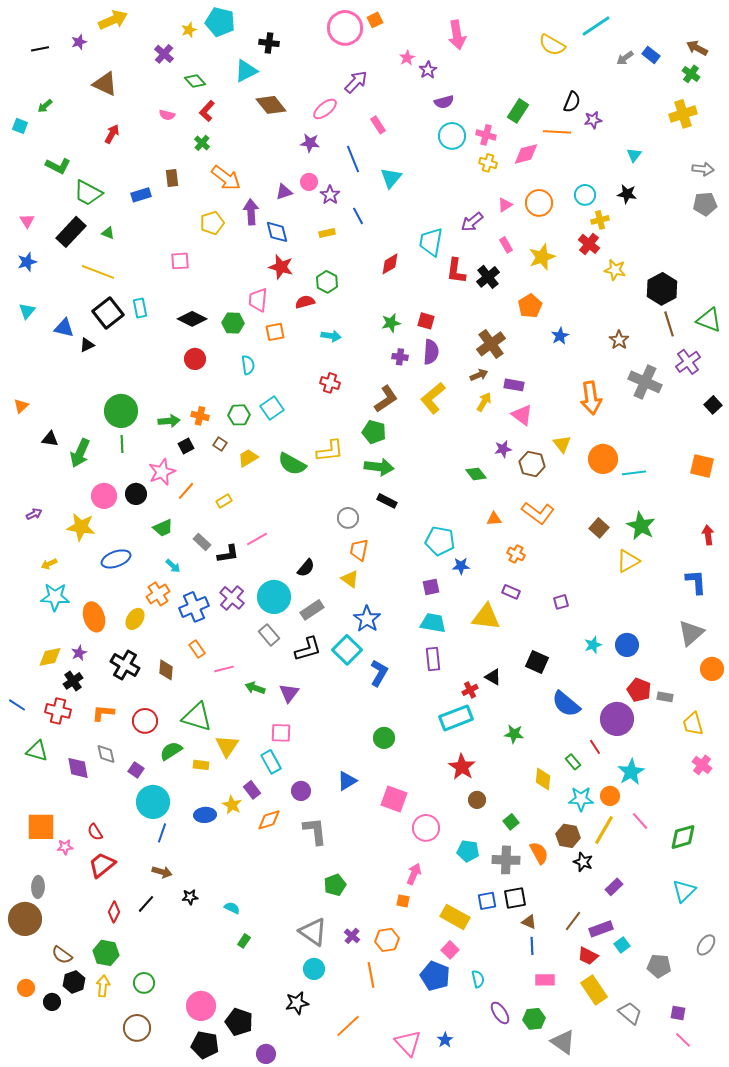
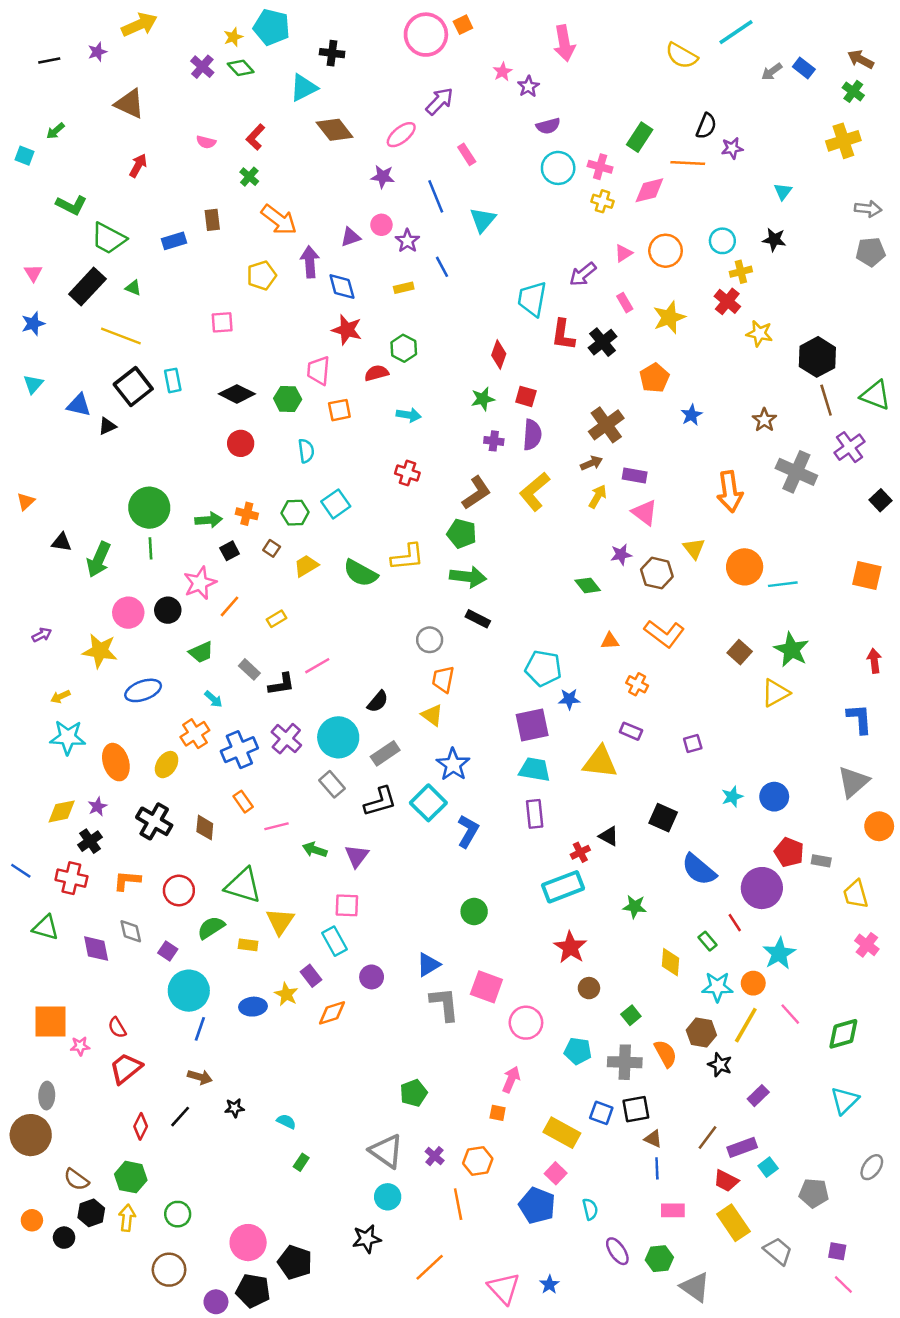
green diamond: (195, 81) -> (241, 68), moved
red diamond: (390, 264) -> (499, 354), moved, turned -40
purple square: (431, 587) -> (532, 725), size x1.6
gray L-shape: (315, 831) -> (444, 1004), moved
blue square: (487, 901) -> (601, 1113), turned 30
purple circle: (266, 1054) -> (216, 1302), moved

